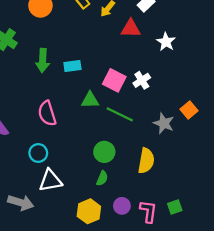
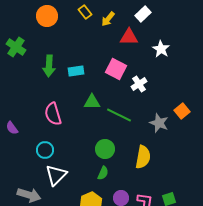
pink square: (114, 80) -> (116, 69), moved
white triangle: (50, 181) -> (56, 175), turned -35

